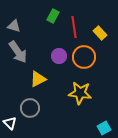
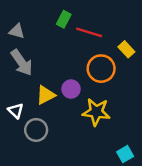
red line: (74, 27) -> (89, 32), turned -65
yellow rectangle: (100, 33) -> (126, 49), moved
purple circle: (59, 56) -> (71, 89), moved
white triangle: (10, 123) -> (16, 111), moved

